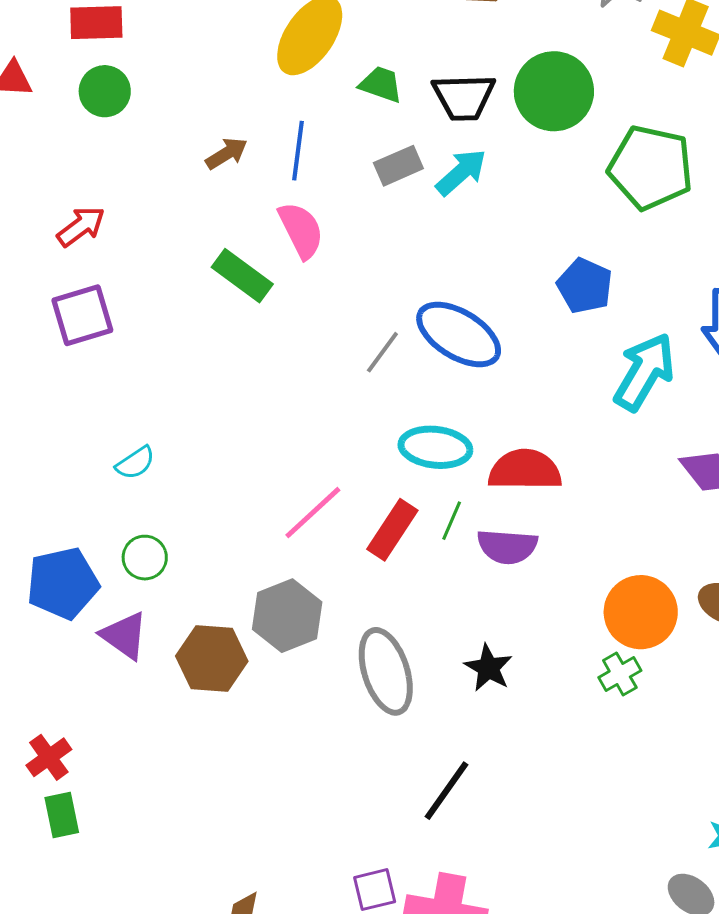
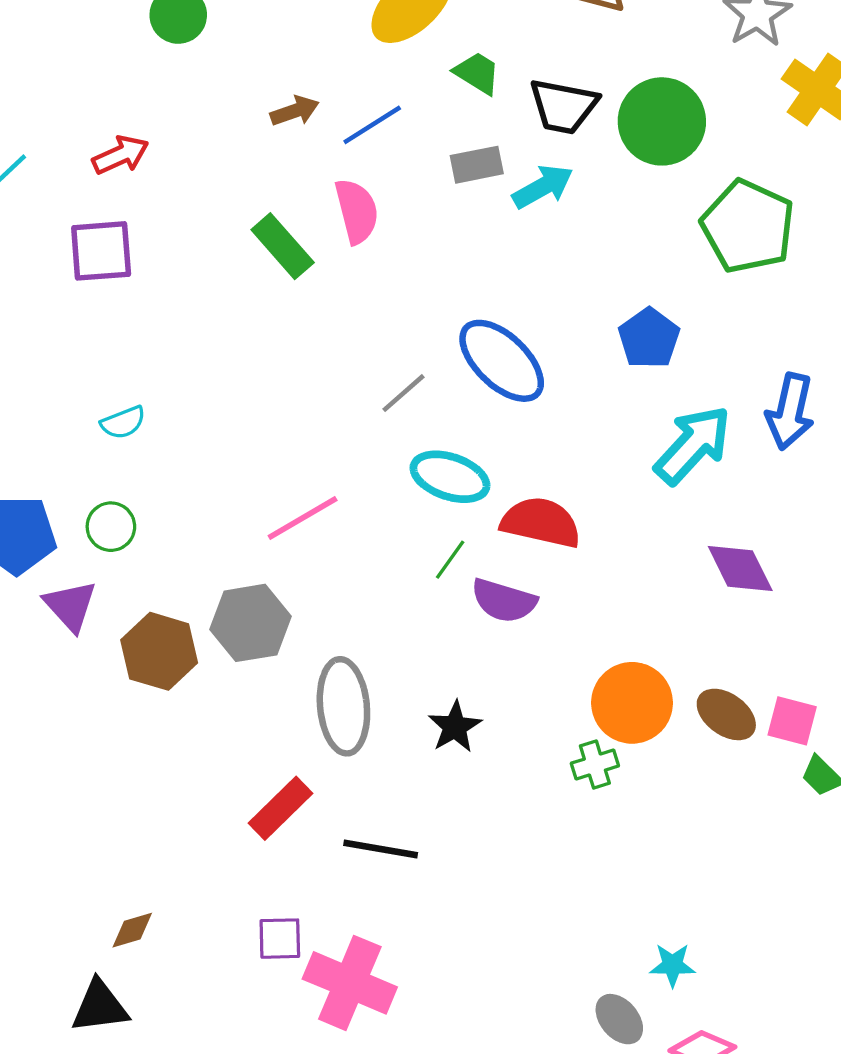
blue line: (298, 151) -> (372, 125), turned 38
gray line: (382, 352) -> (403, 393), moved
red rectangle: (392, 530) -> (280, 808), moved
black line: (446, 791) -> (381, 849), turned 52

